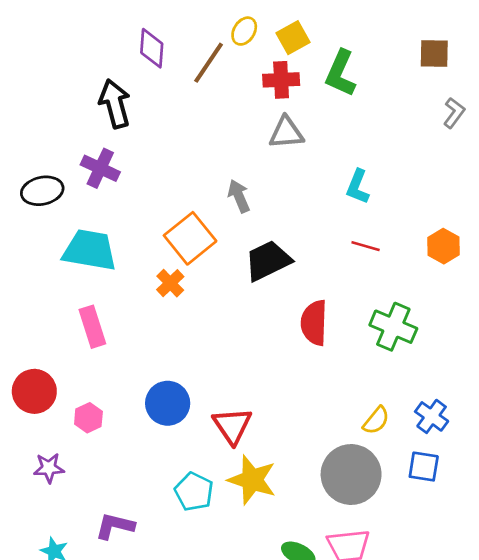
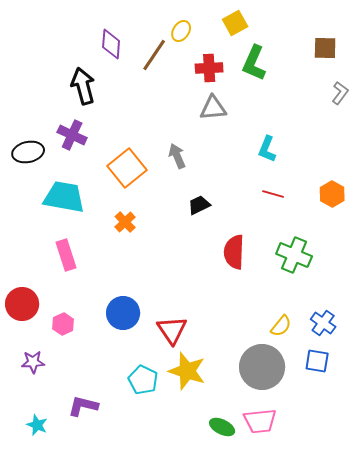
yellow square: (293, 38) -> (235, 23), moved
orange square: (190, 238) -> (127, 168), moved
black trapezoid: (268, 261) -> (199, 205), size x0.6

